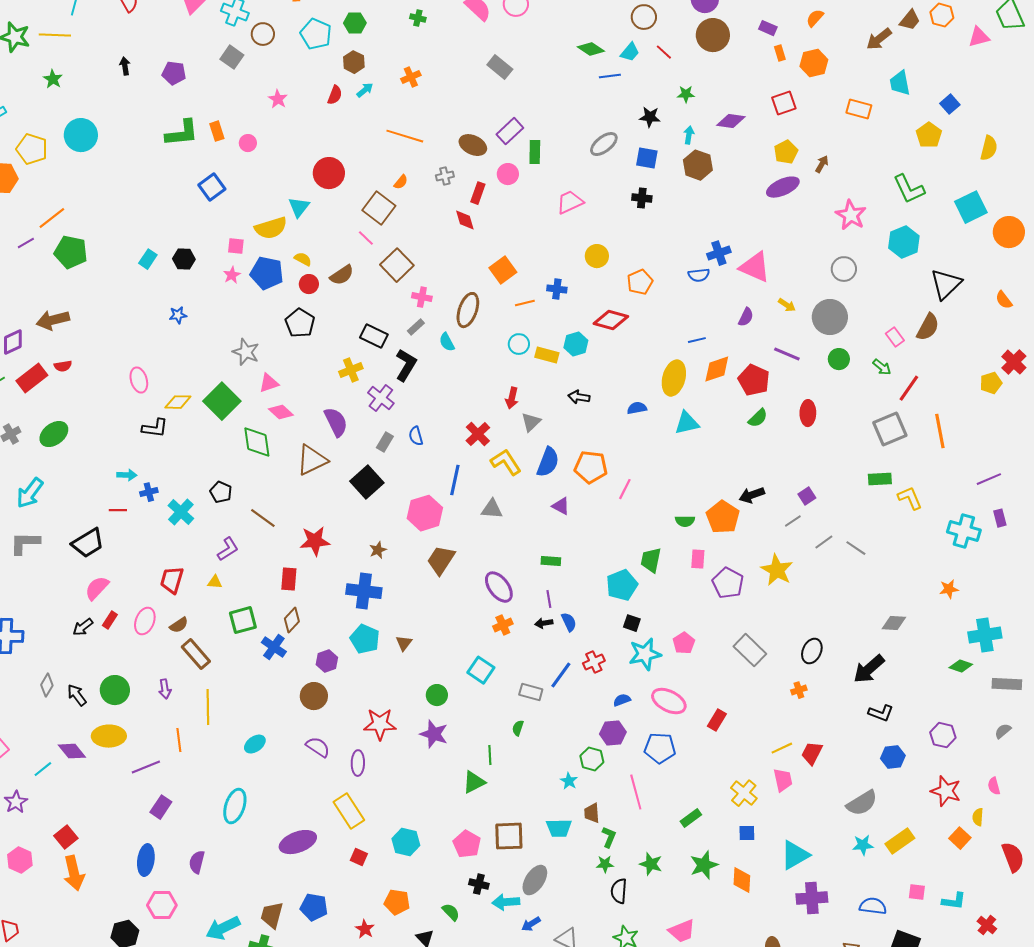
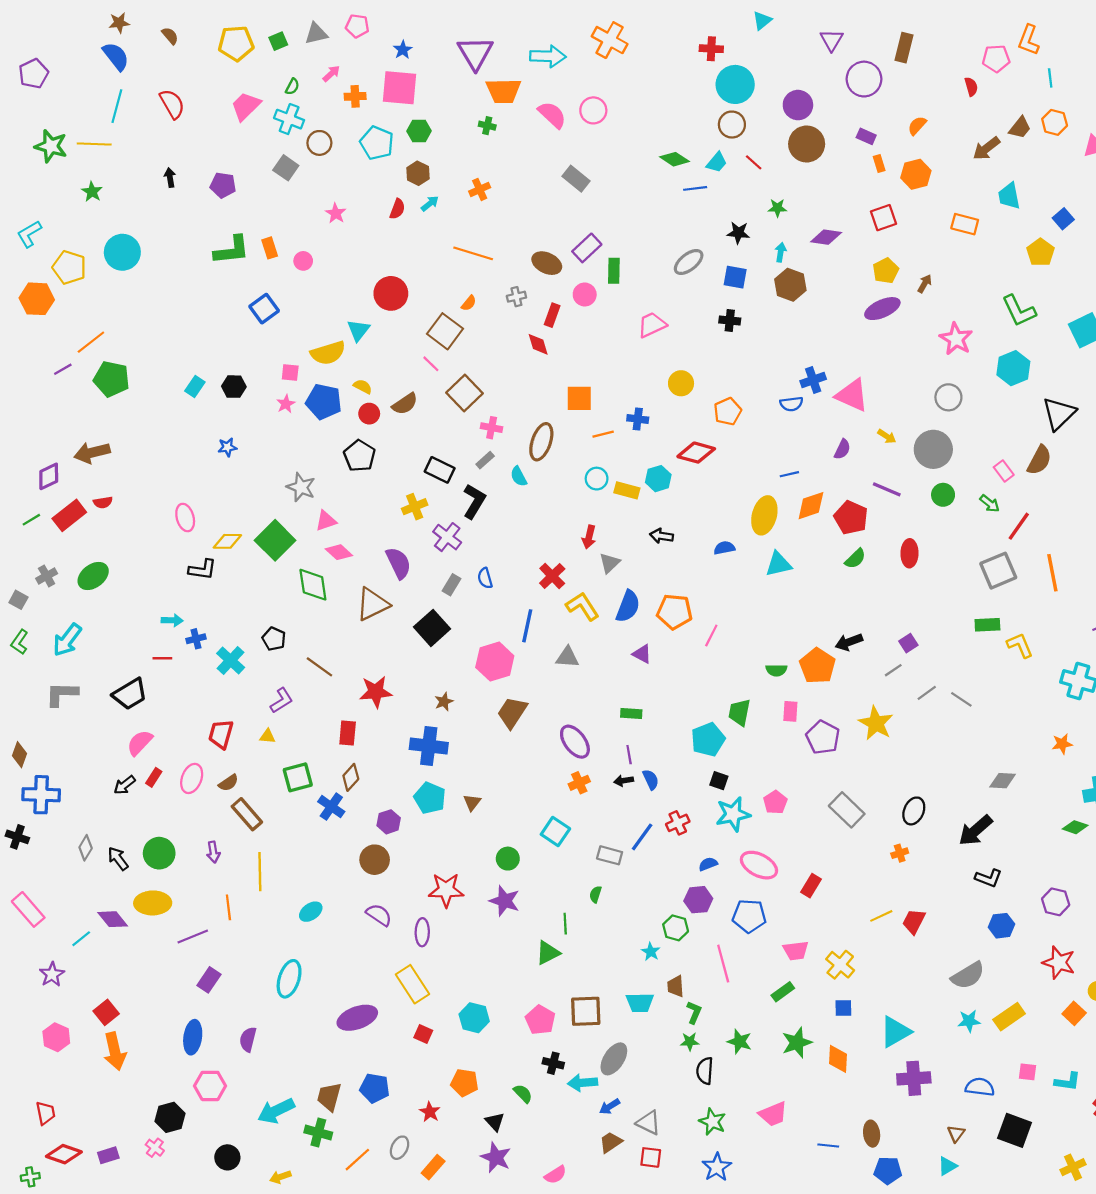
orange square: (503, 270) -> (579, 398), turned 36
pink trapezoid: (783, 780) -> (796, 951), moved, turned 95

